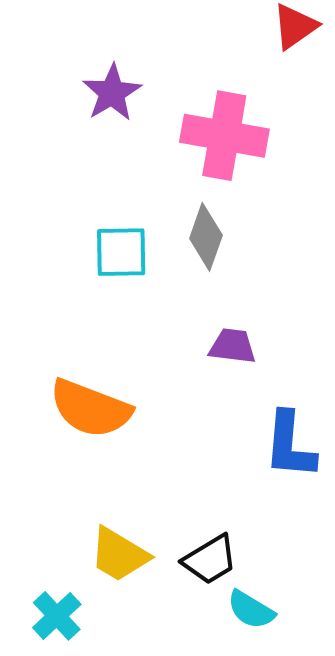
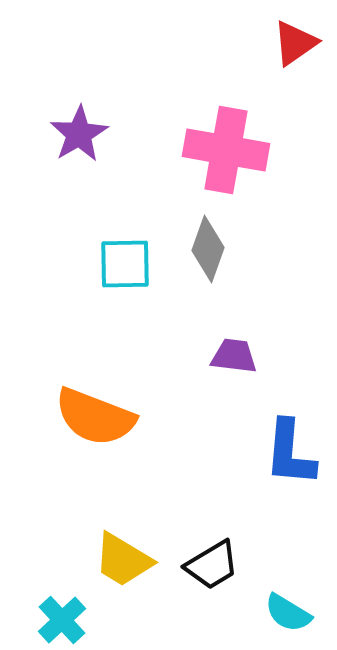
purple star: (112, 93) -> (79, 134), moved
cyan semicircle: (251, 610) -> (288, 613), moved

